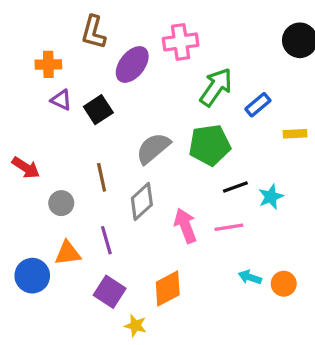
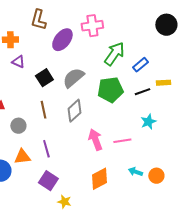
black square: (98, 110) -> (44, 78), moved
gray semicircle: (153, 148) -> (73, 78), moved
black line: (235, 187) -> (142, 92), moved
gray diamond: (142, 201) -> (74, 111), moved
orange diamond: (168, 289) -> (99, 179), moved

